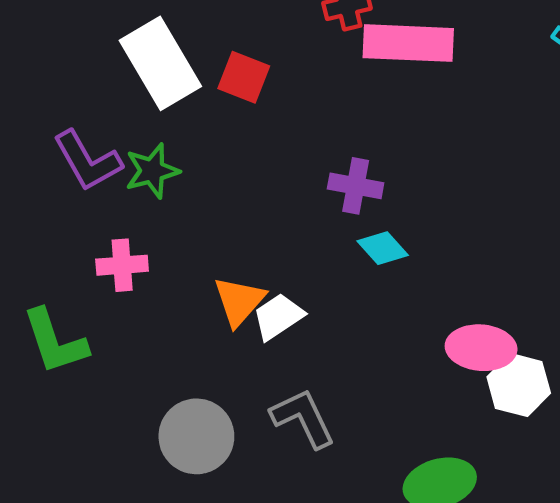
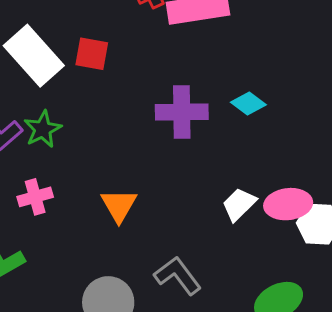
purple cross: (356, 186) -> (182, 112), size x1.4
cyan diamond: (383, 248) -> (248, 104), moved
white trapezoid: (278, 317) -> (239, 204), moved

